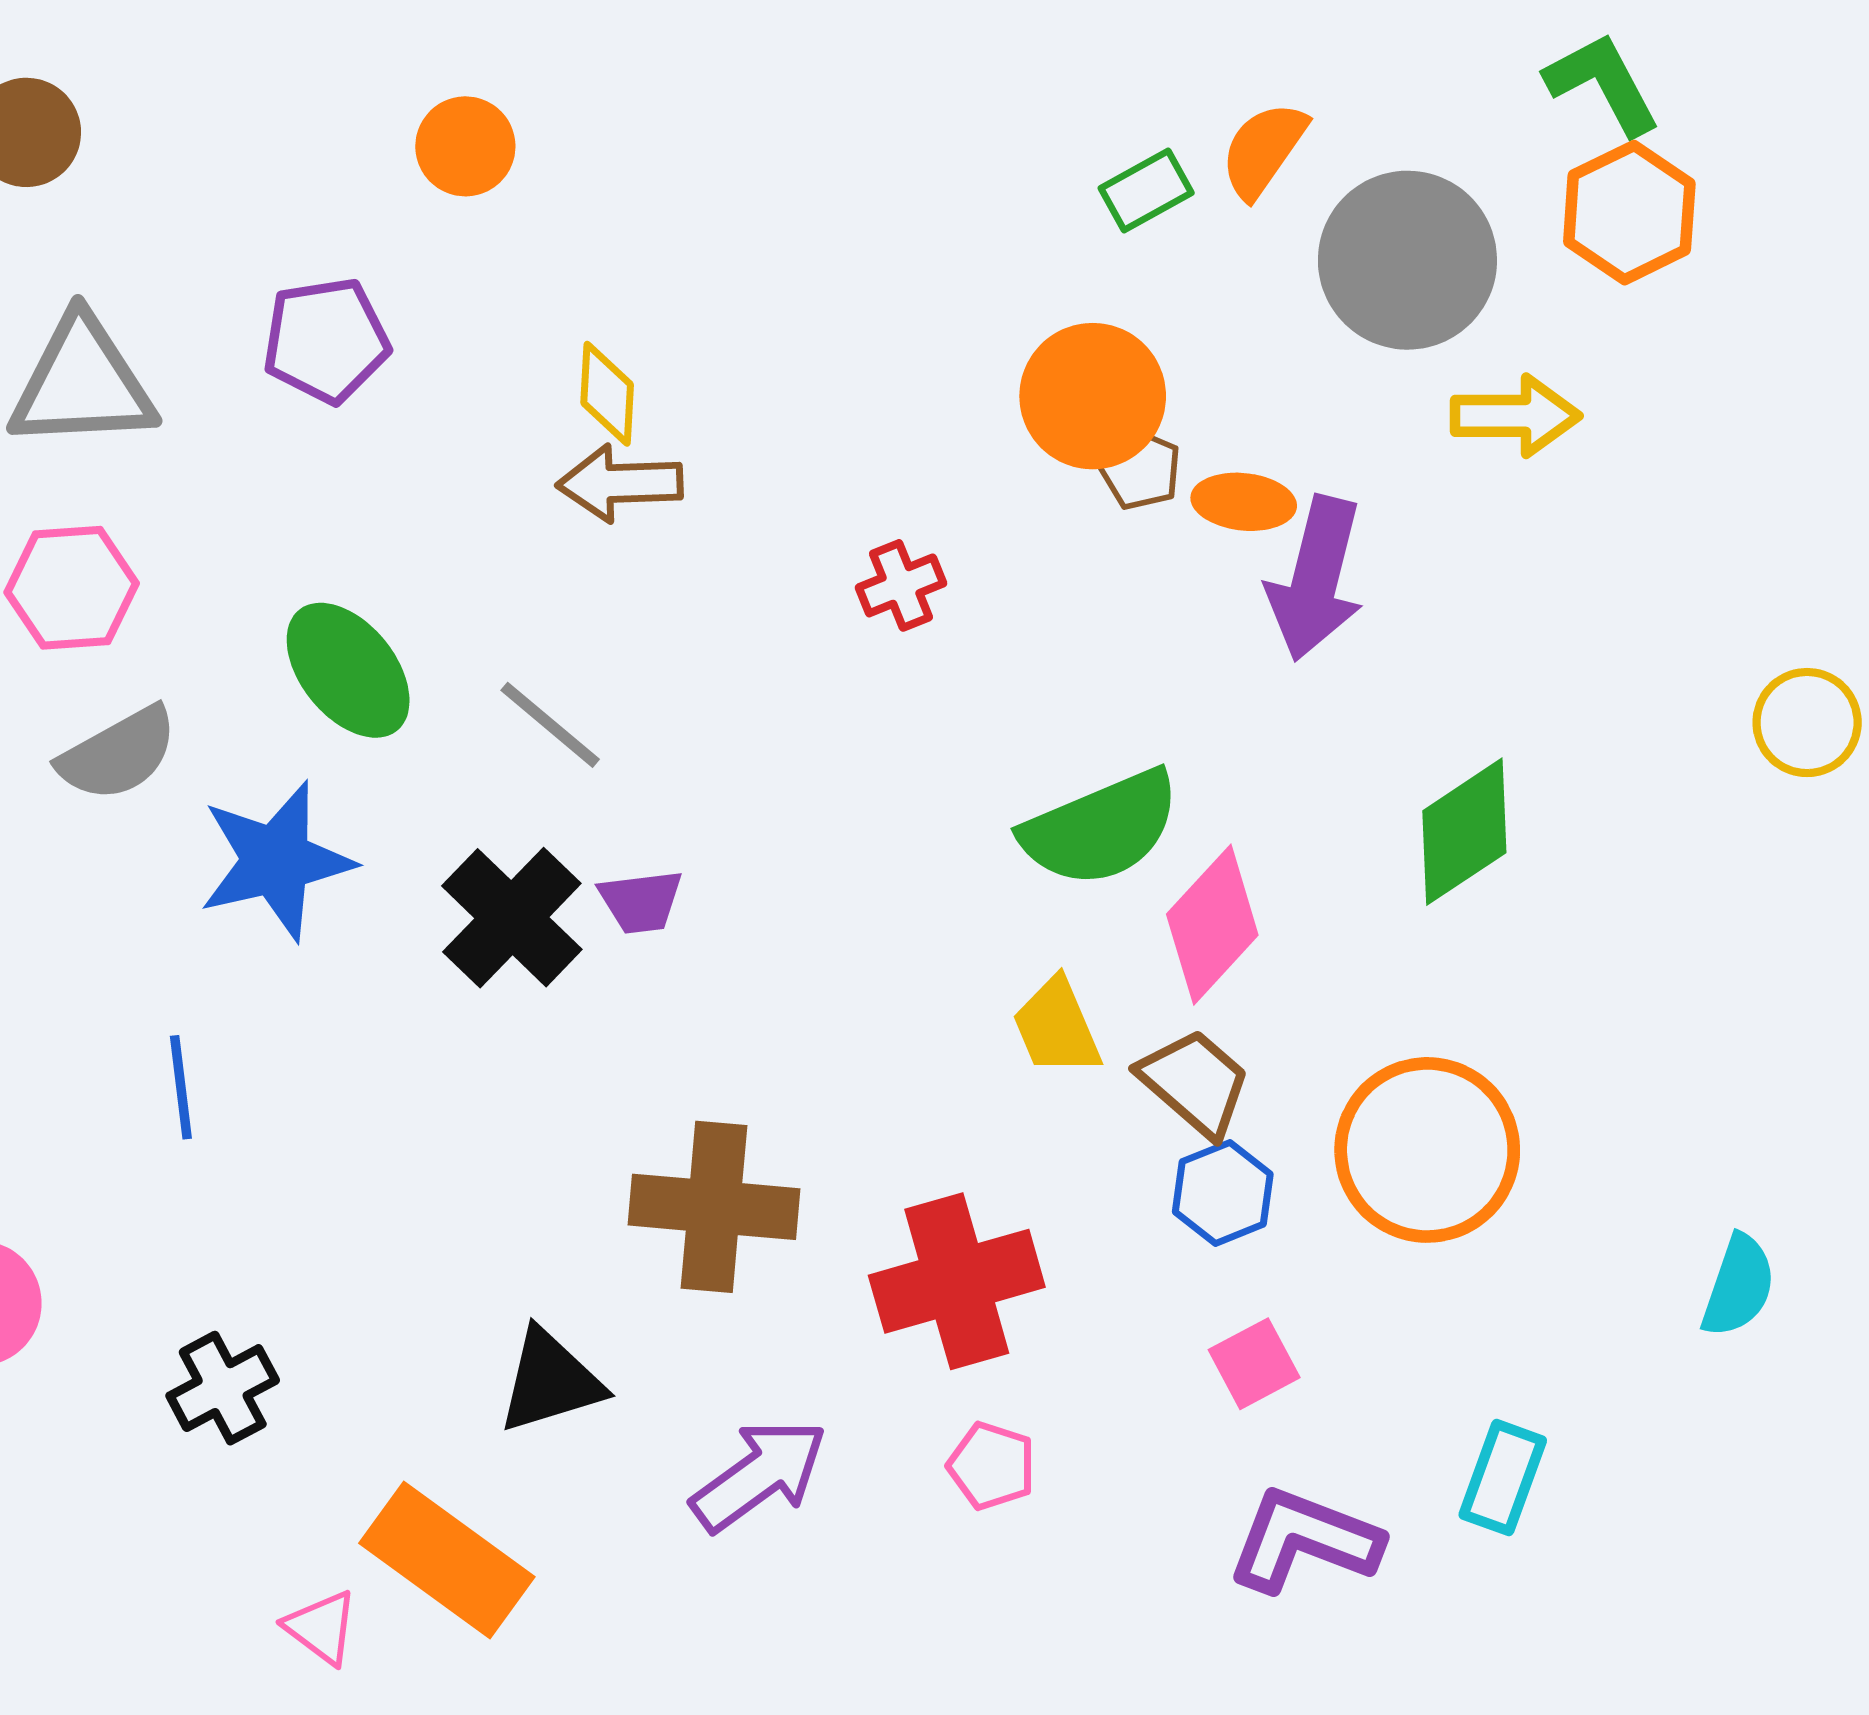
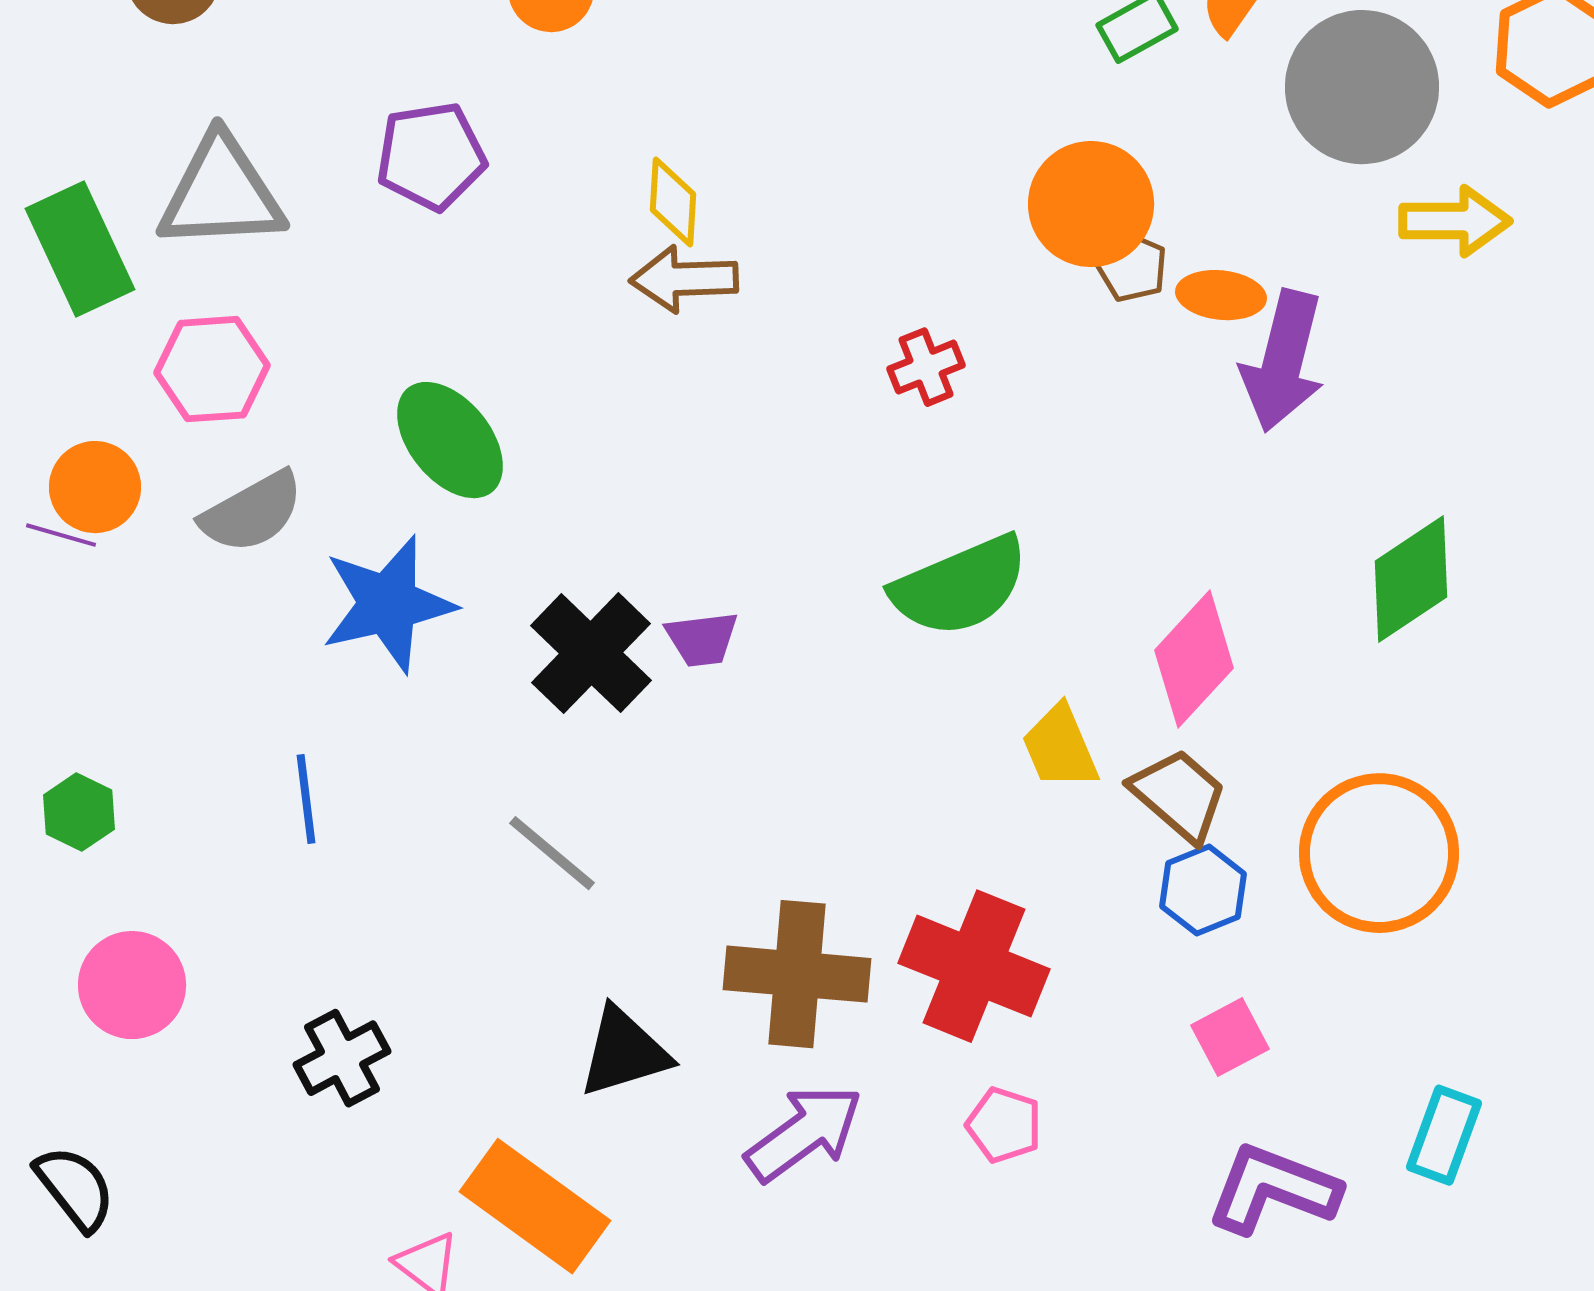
gray line: (550, 725) -> (552, 853), moved
green semicircle: (1101, 828) -> (960, 586), moved
brown cross: (714, 1207) -> (797, 974), moved
red cross: (957, 1281) -> (974, 966), turned 38

